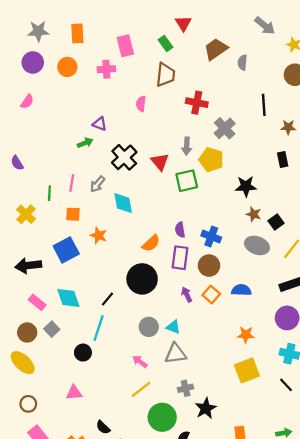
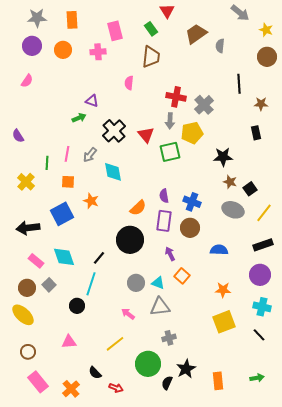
red cross: (197, 103) -> (176, 97), moved
yellow pentagon: (211, 160) -> (192, 133), turned -30
orange square: (211, 295) -> (182, 276), moved
yellow line: (141, 389) -> (115, 344), moved
black star: (206, 408) -> (186, 369), moved

